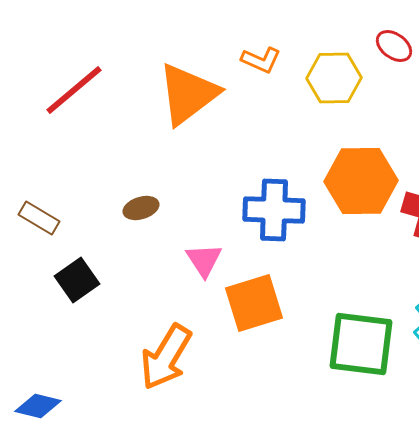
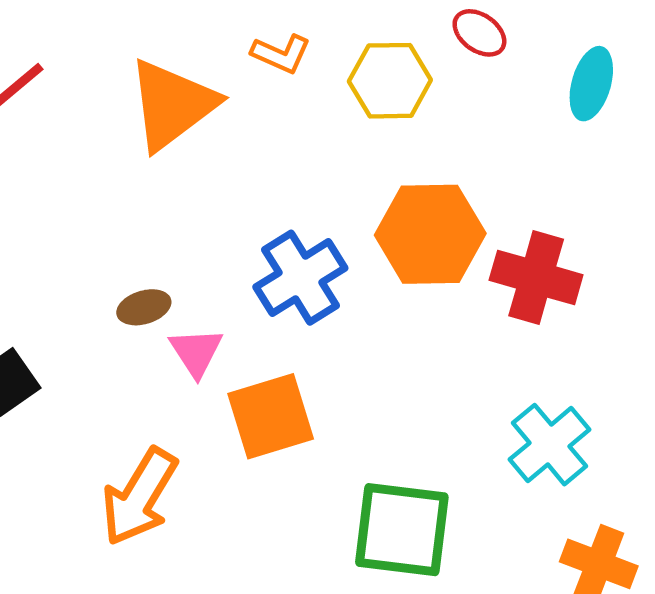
brown ellipse: (141, 208) -> (144, 307), moved
blue cross: (274, 210) -> (300, 278), turned -34
green square: (361, 344) -> (402, 530), moved

